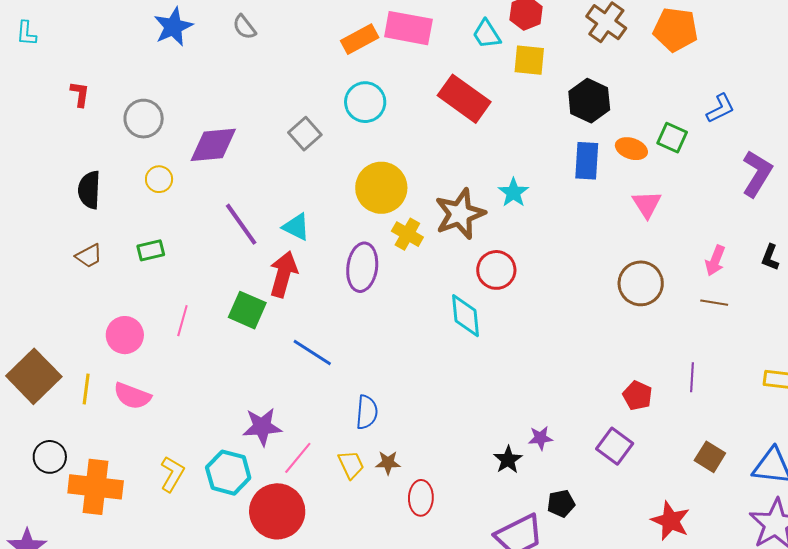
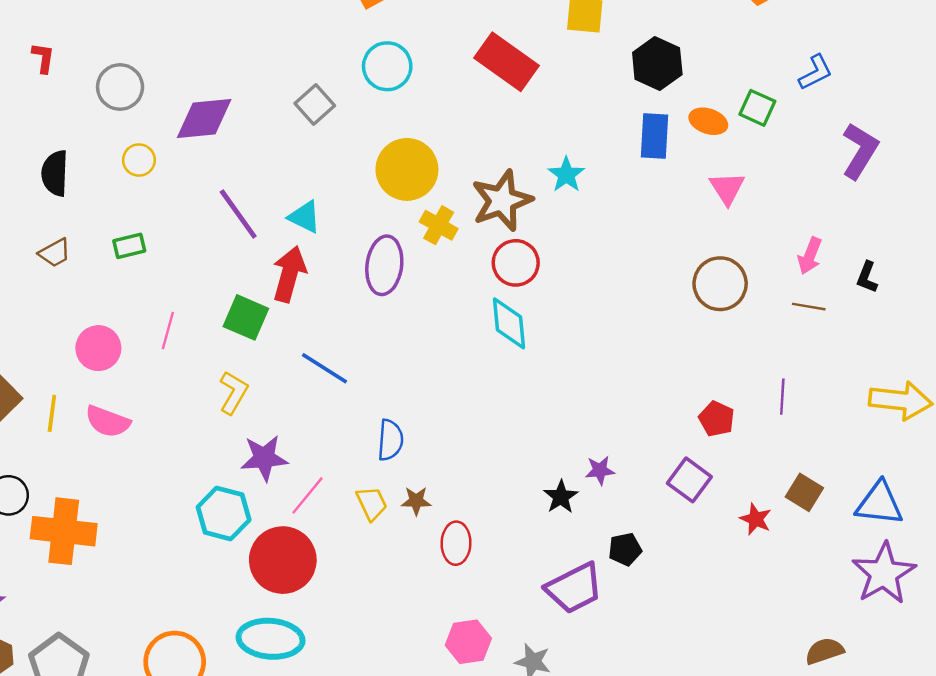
black L-shape: (770, 257) -> (867, 277), moved
red circle: (496, 270) -> (516, 263), moved
yellow L-shape: (172, 474) -> (233, 393), moved
red star: (671, 521) -> (756, 519), moved, size x0.7

